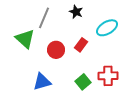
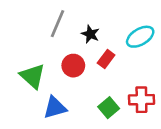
black star: (76, 12) -> (90, 34), moved
green triangle: (25, 39) -> (33, 76), moved

